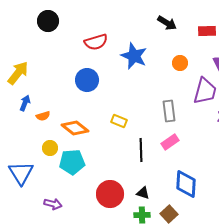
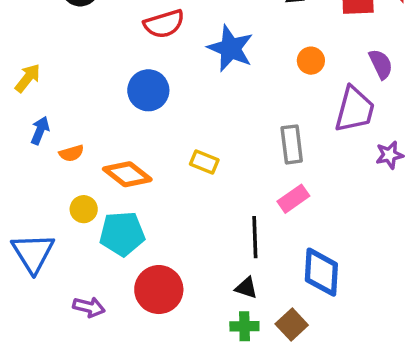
yellow arrow: (18, 73) -> (28, 78), size x0.7
black line: (141, 150) -> (255, 237), moved
red circle: (110, 194) -> (159, 290), moved

